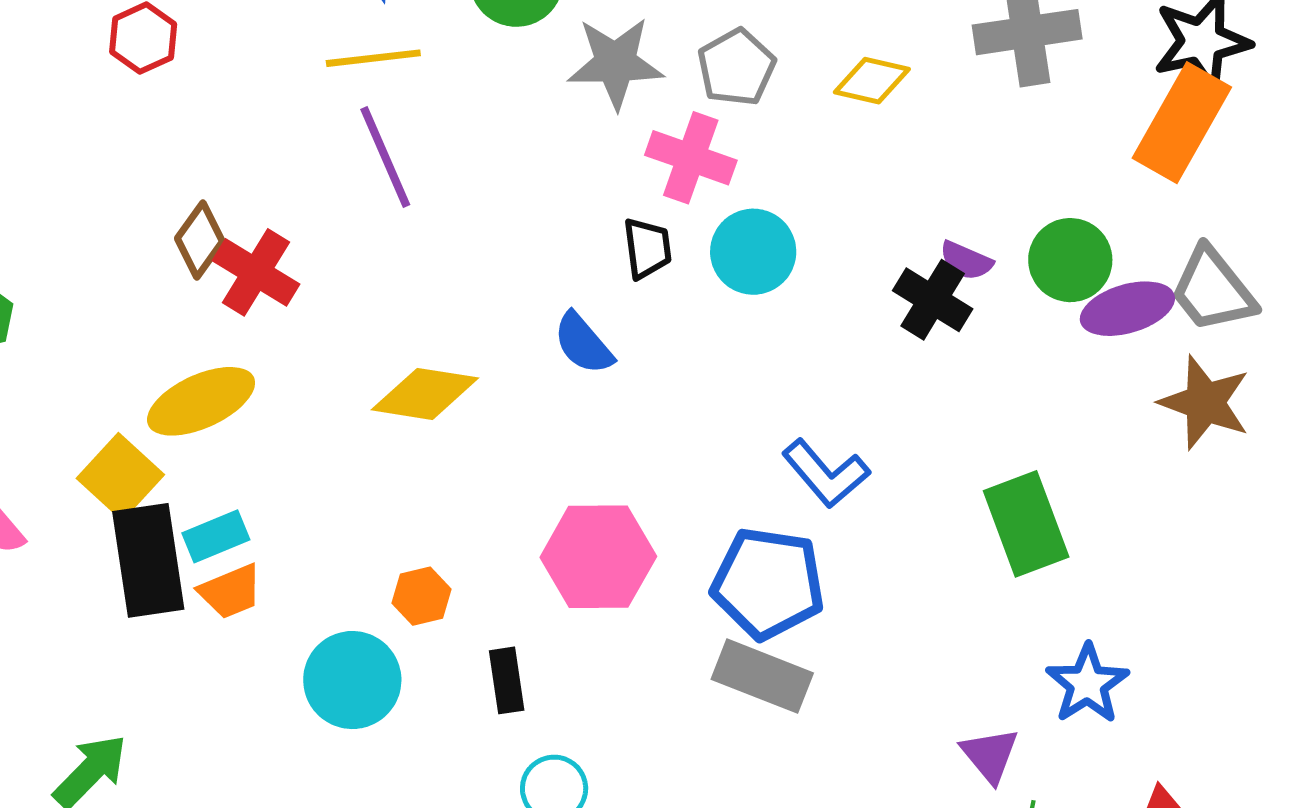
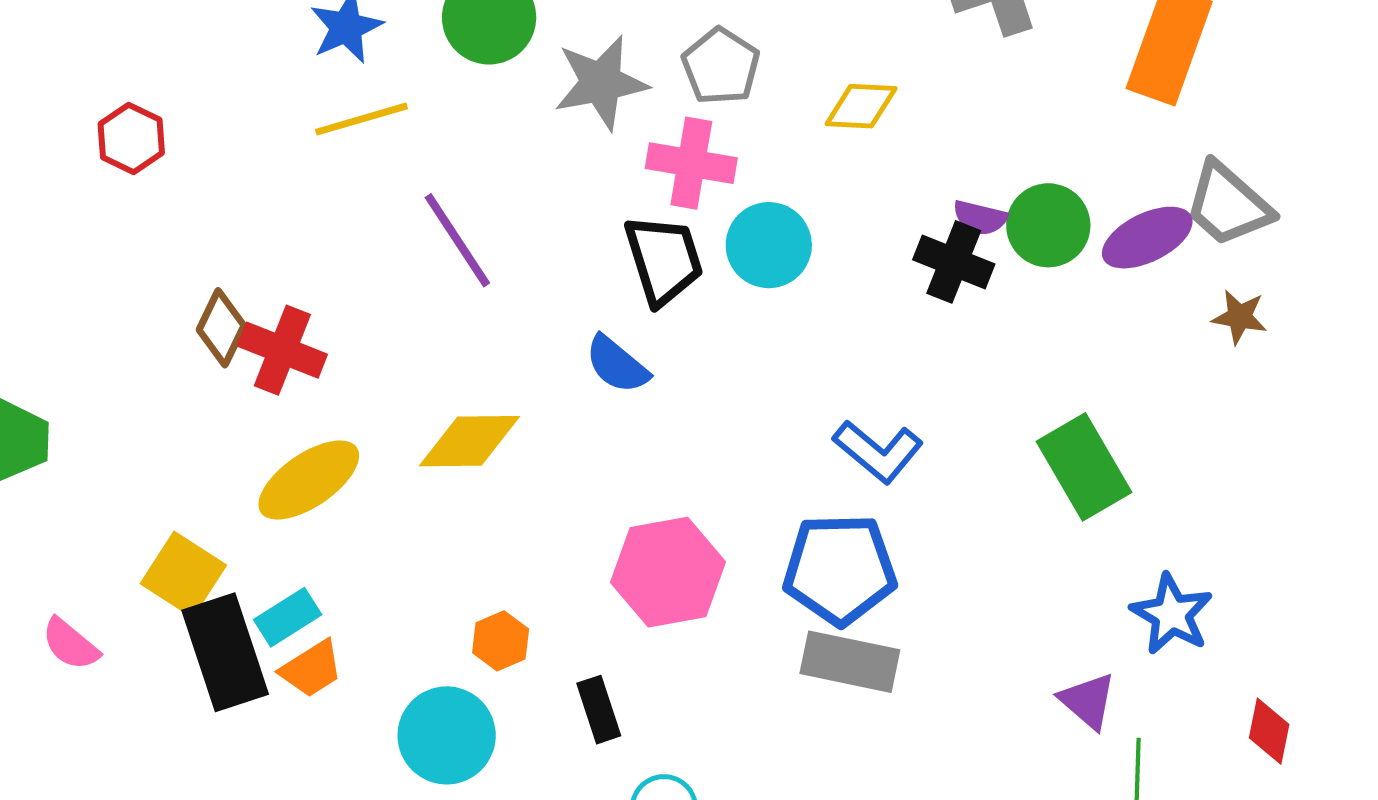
yellow diamond: (872, 81) -> (861, 106), moved
purple line: (385, 157) -> (457, 240), moved
black trapezoid: (647, 248) -> (664, 260), size x1.5
green circle: (1070, 260) -> (1048, 225), moved
yellow ellipse: (201, 401) -> (309, 480), moved
brown star: (1205, 403) -> (1239, 317), size x0.6

